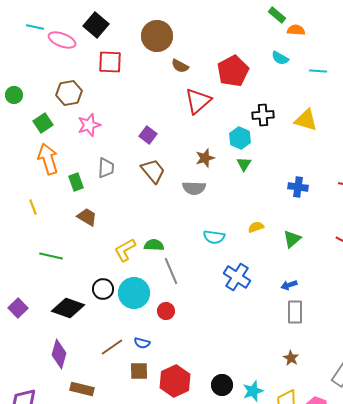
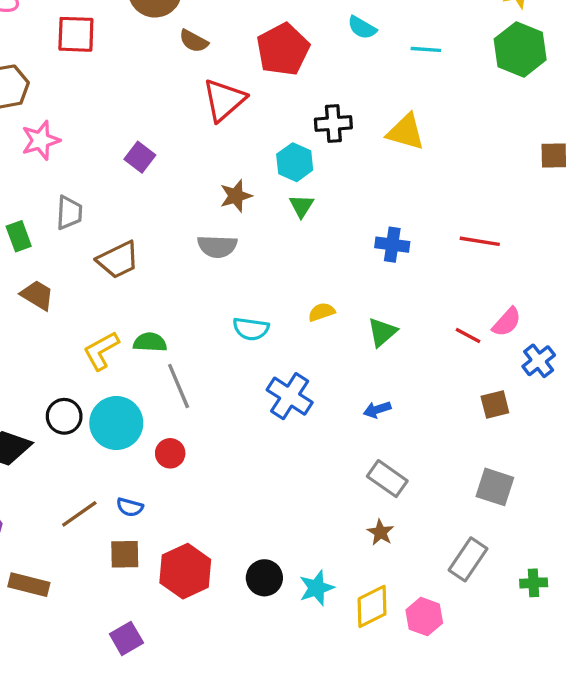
brown trapezoid: (153, 171) -> (118, 260), moved, turned 104
gray rectangle: (295, 312) -> (387, 479), moved, turned -55

